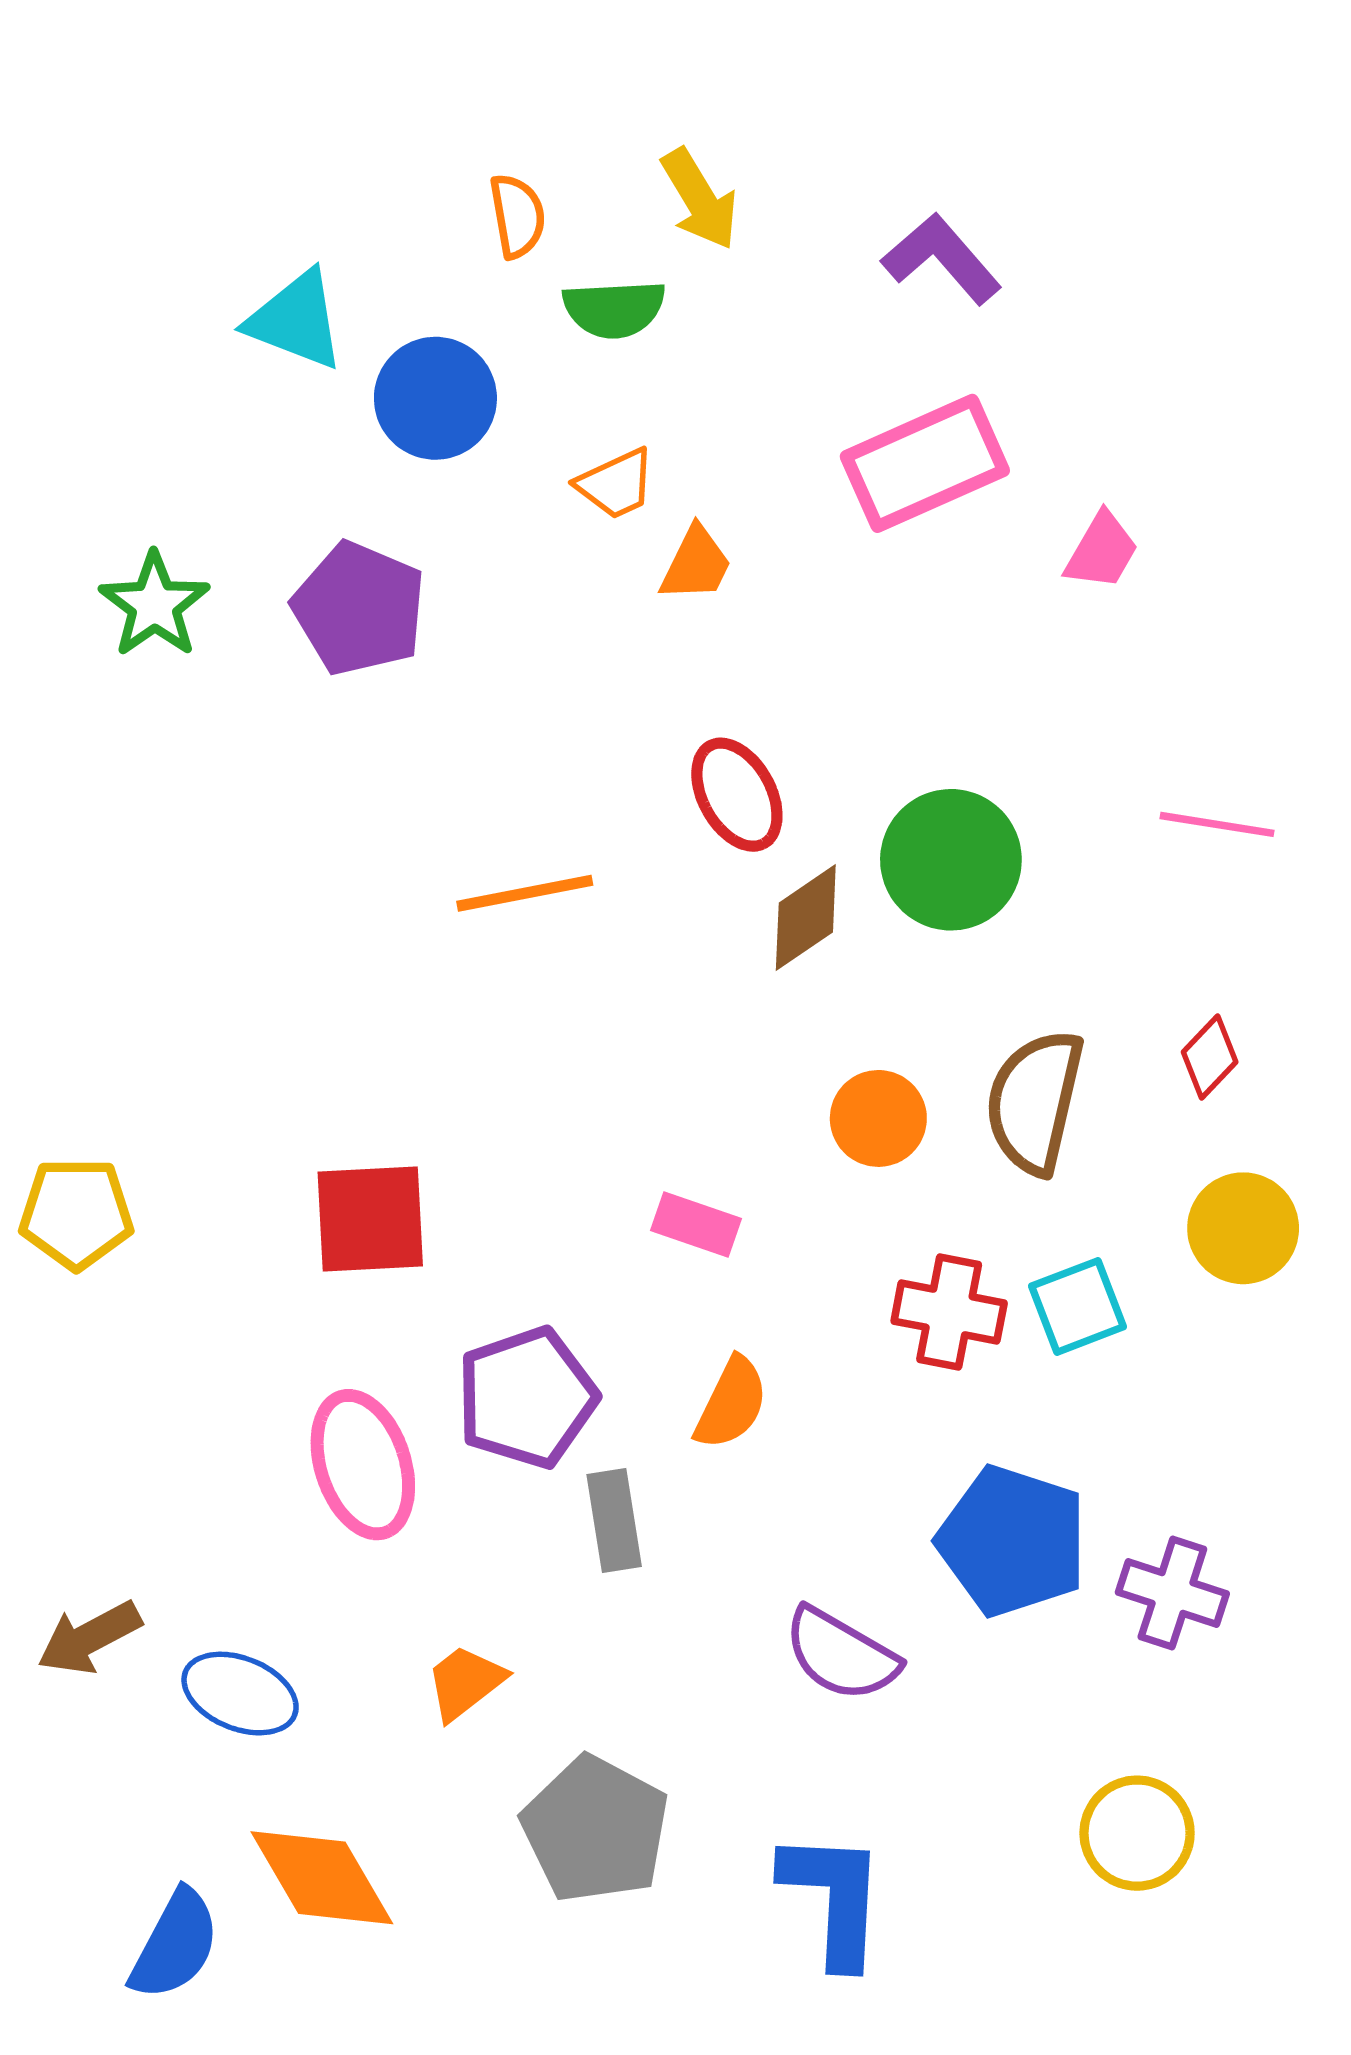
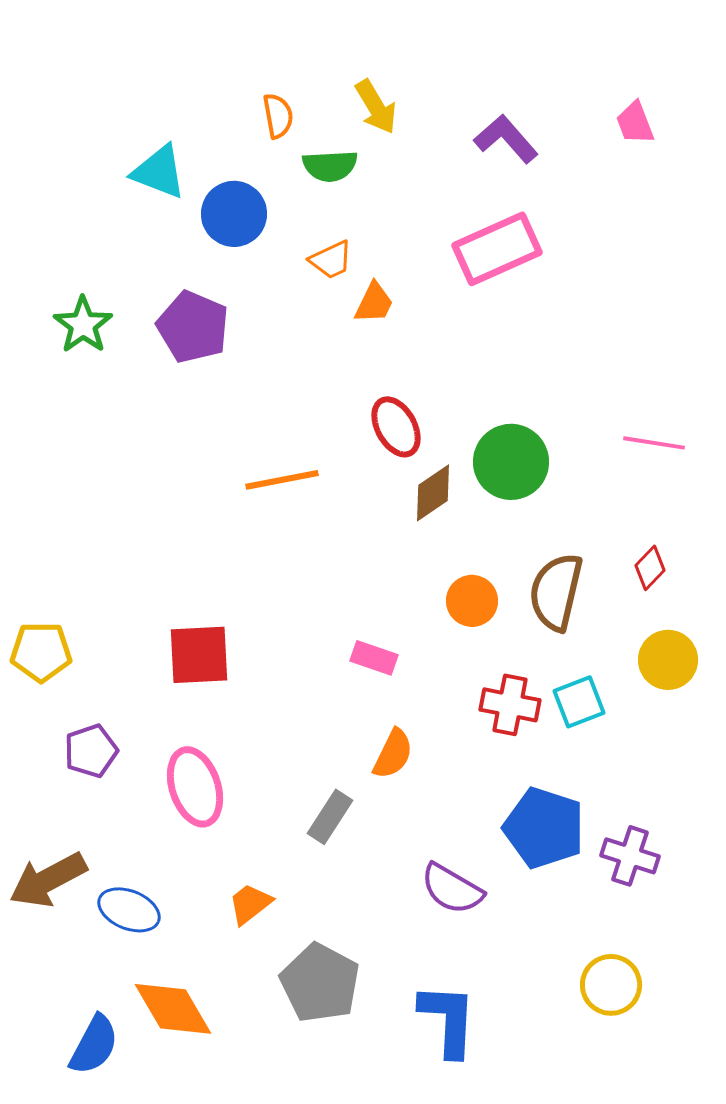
pink trapezoid: (1102, 551) -> (635, 123), moved, turned 129
purple pentagon: (527, 1398) -> (91, 751), moved, size x0.7
gray rectangle: (614, 1520) -> (330, 817), turned 42
brown arrow: (89, 1638) -> (48, 880), size x1.4

